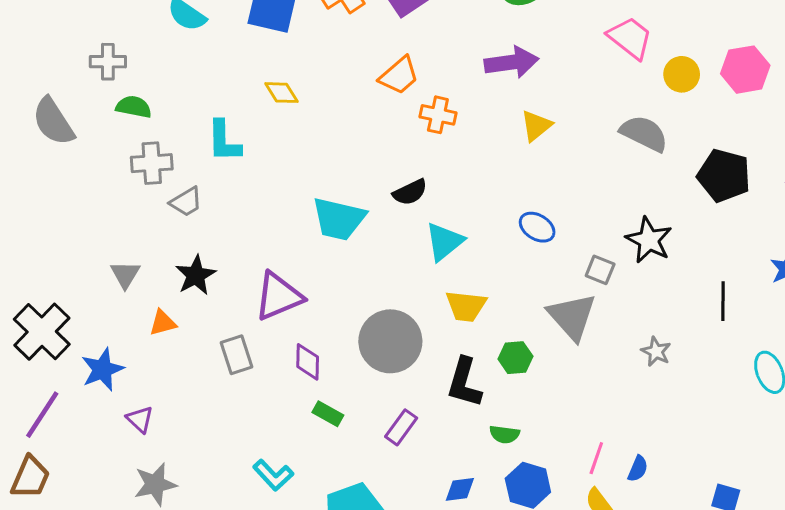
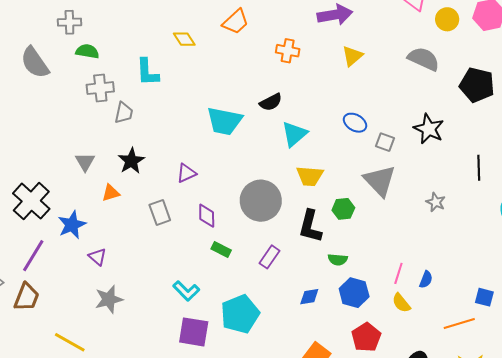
orange trapezoid: (399, 76) -> (236, 22), moved
gray trapezoid: (186, 202) -> (124, 113), turned -45
gray square: (600, 270) -> (385, 142), moved
purple triangle: (279, 296) -> (186, 173), size x0.6

